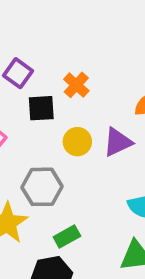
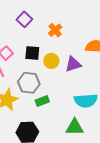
black square: (41, 108) -> (32, 53), moved
green rectangle: (67, 237) -> (42, 101), moved

